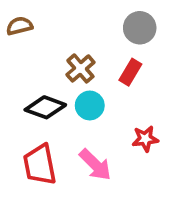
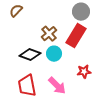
brown semicircle: (19, 26) -> (16, 11), turned -32
red rectangle: (130, 72) -> (76, 36), size x1.6

